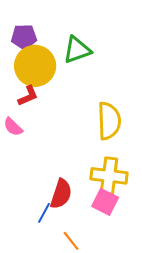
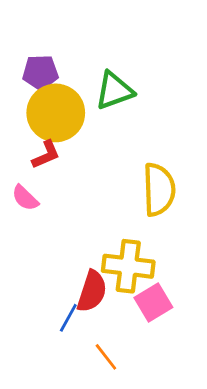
yellow cross: (109, 176) -> (128, 266), moved
pink square: (105, 202) -> (153, 302), turned 32

